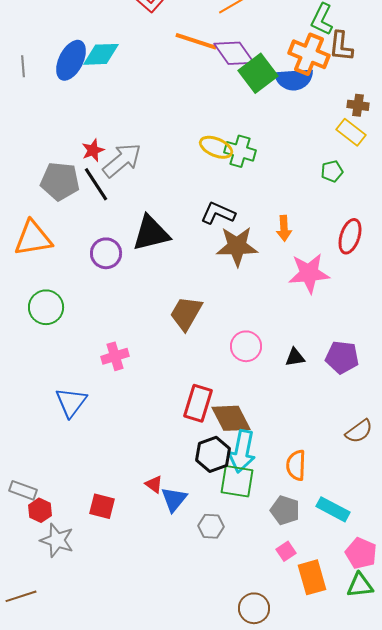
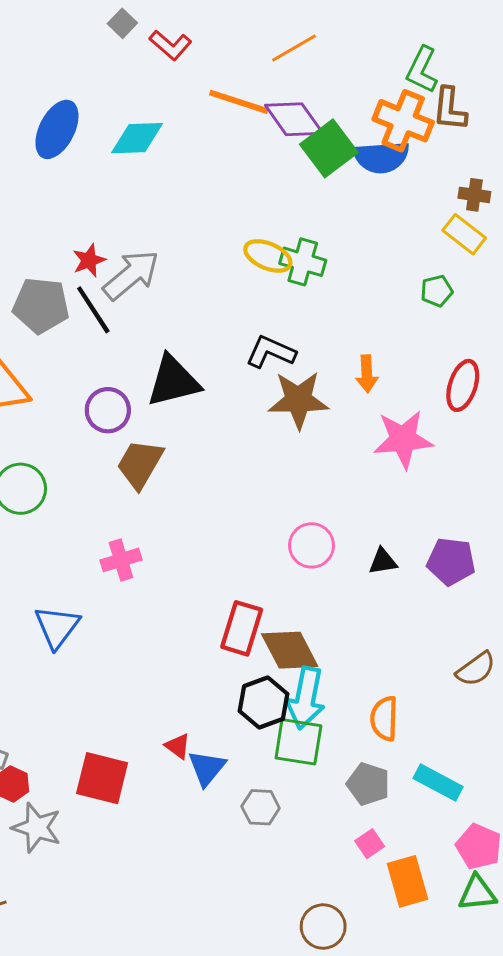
cyan diamond: (101, 54) -> (137, 138), moved
brown trapezoid: (186, 313) -> (140, 464), moved
red square: (102, 506) -> (102, 778), size x1.4

